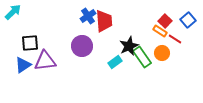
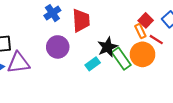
blue cross: (88, 16) -> (52, 13), moved
orange rectangle: (160, 31) -> (140, 31), turned 32
orange circle: (162, 53) -> (142, 54), size x1.5

